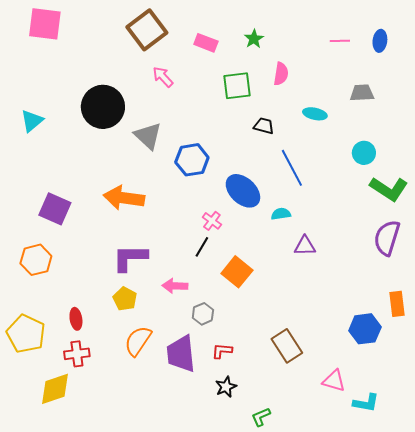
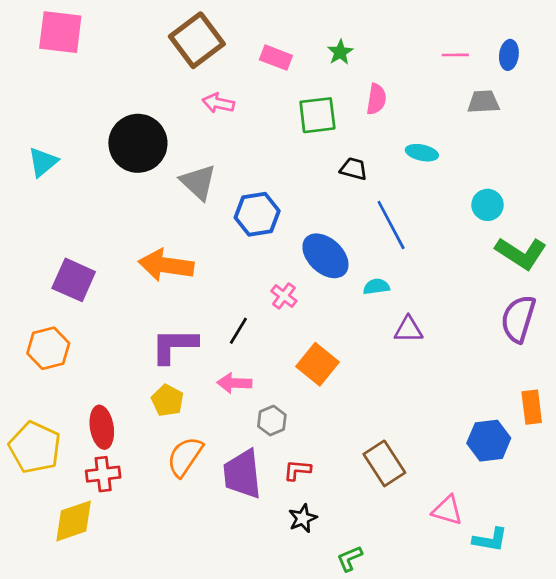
pink arrow: (163, 77) -> (218, 103), turned -35
gray trapezoid: (362, 93) -> (483, 102), moved
black line: (202, 247) -> (238, 331), moved
red ellipse: (76, 319) -> (102, 427), size x1.4

